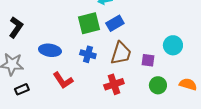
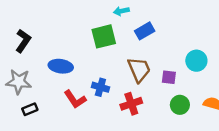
blue rectangle: (115, 23) -> (145, 31), moved
brown trapezoid: (121, 53) -> (139, 70), turned -40
blue cross: (88, 54) -> (100, 87), moved

